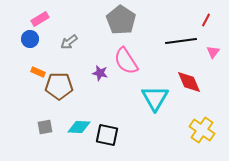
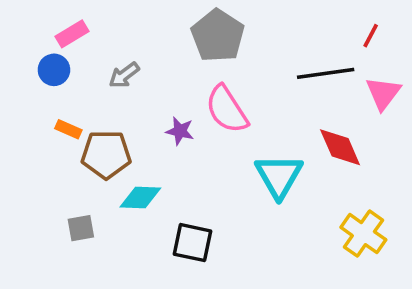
pink triangle: (213, 52) -> (383, 93), size x1.5
cyan diamond: (79, 127) -> (140, 198), moved

